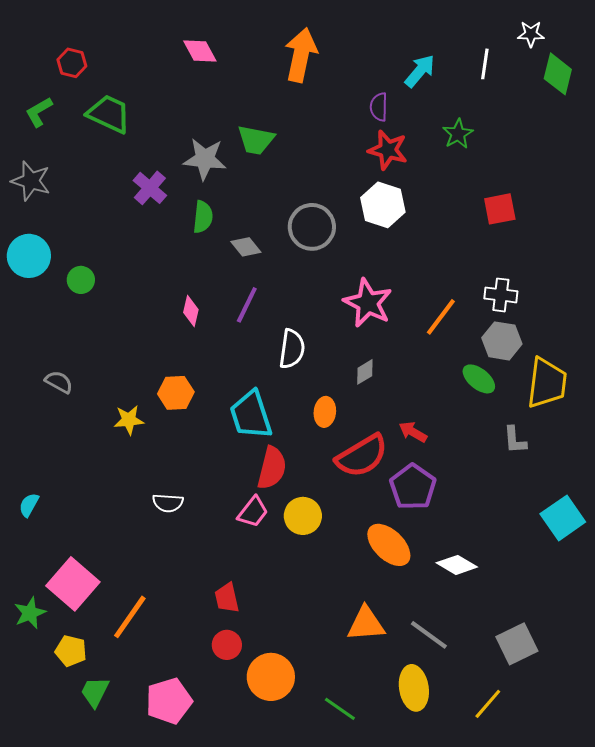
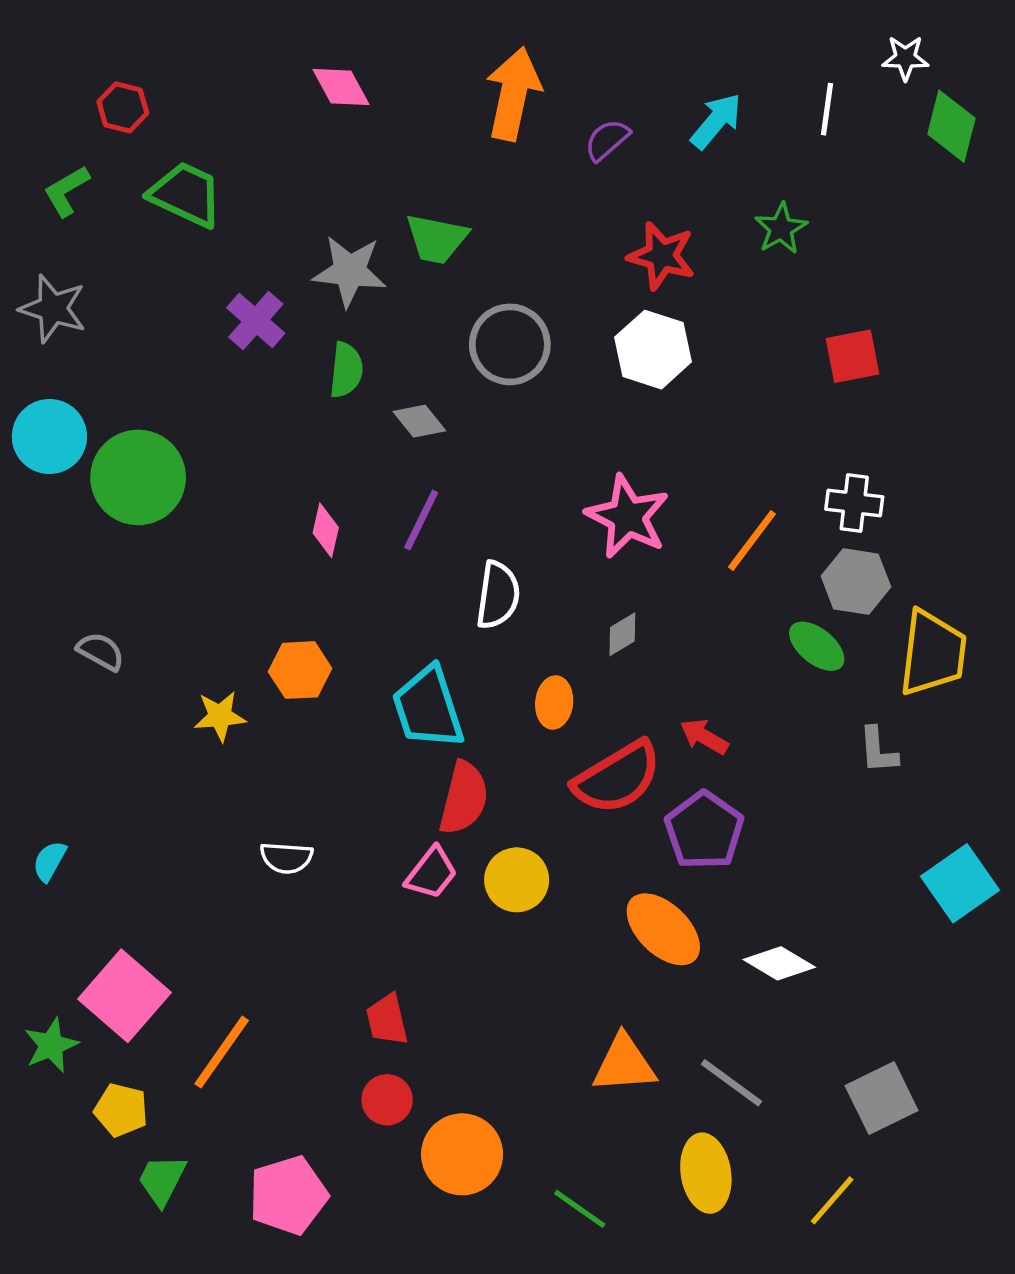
purple semicircle: (379, 107) -> (607, 140), moved, turned 48
gray circle: (312, 227) -> (510, 344), moved
green circle: (81, 280) -> (138, 477), size x2.0

